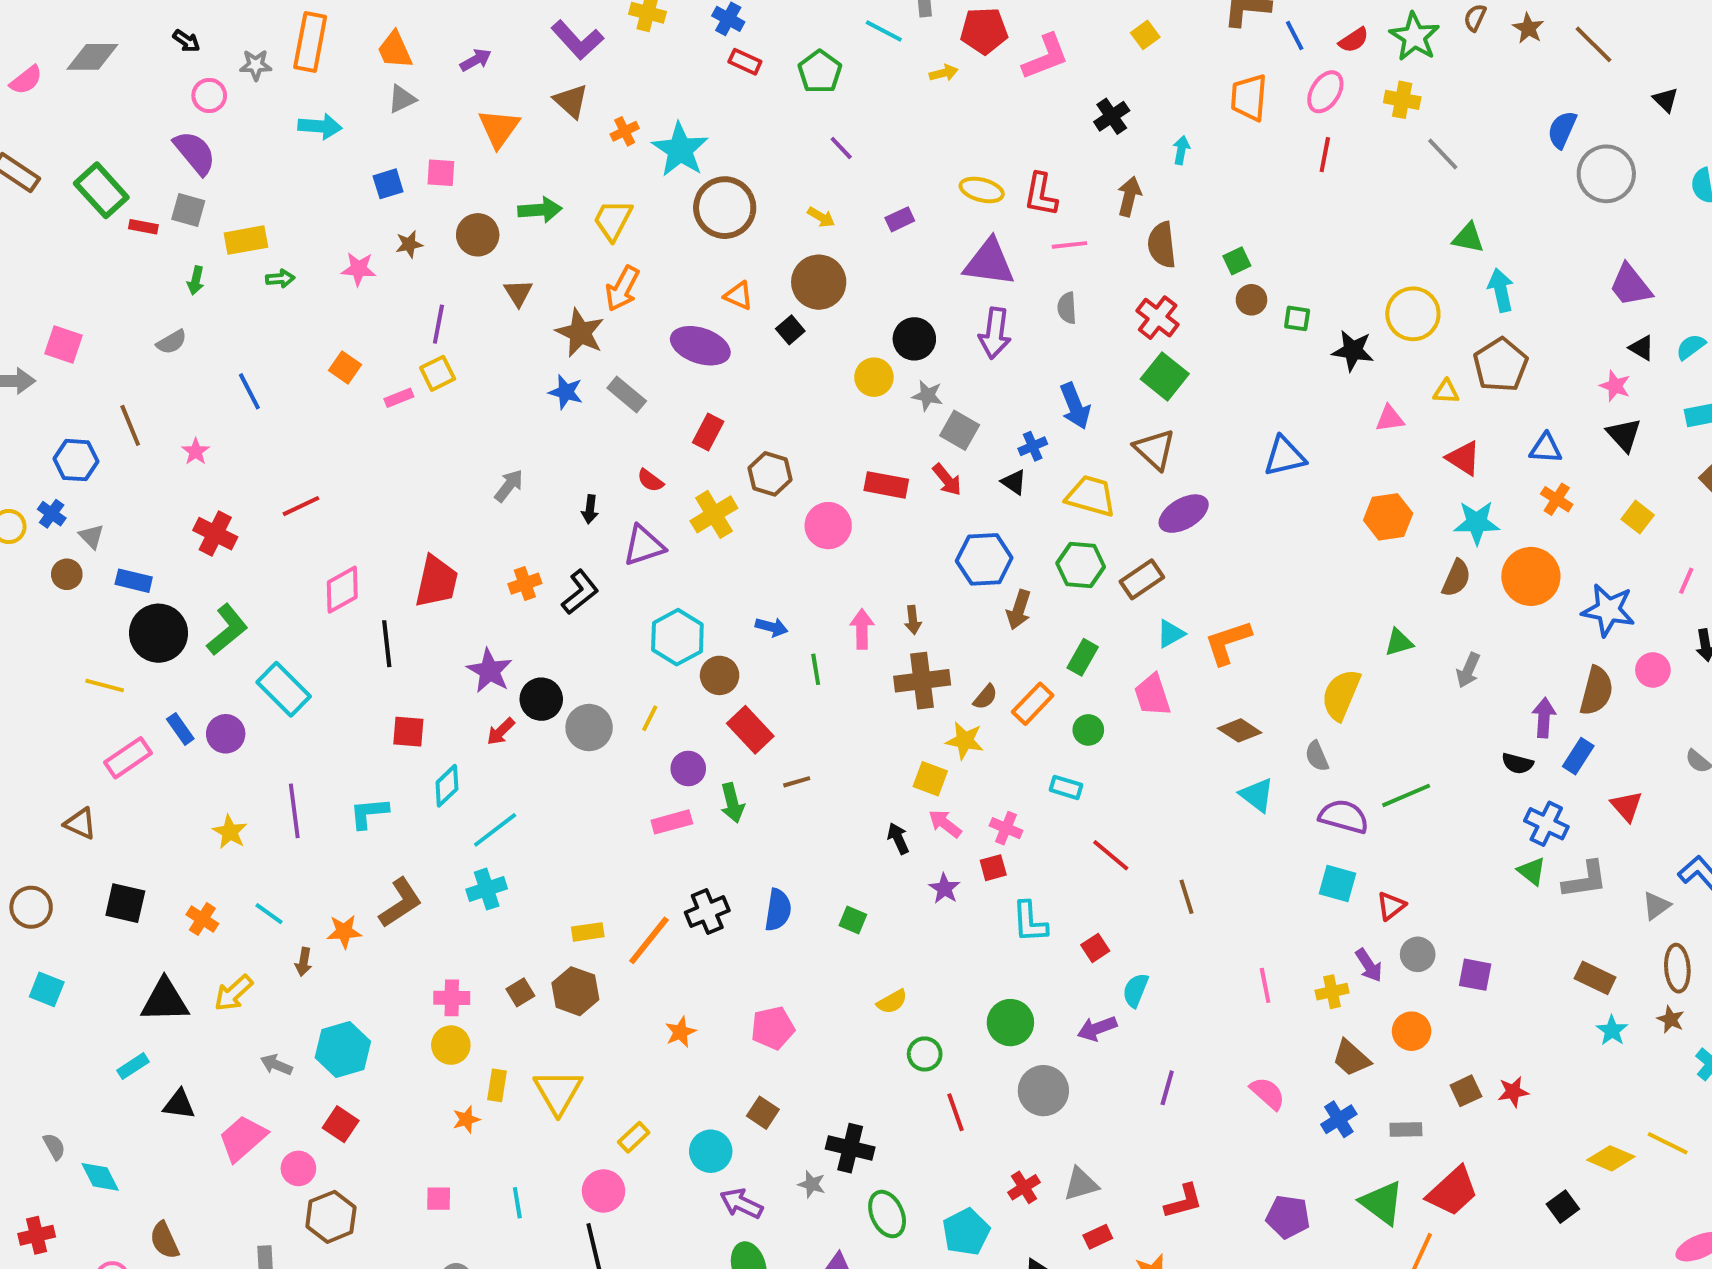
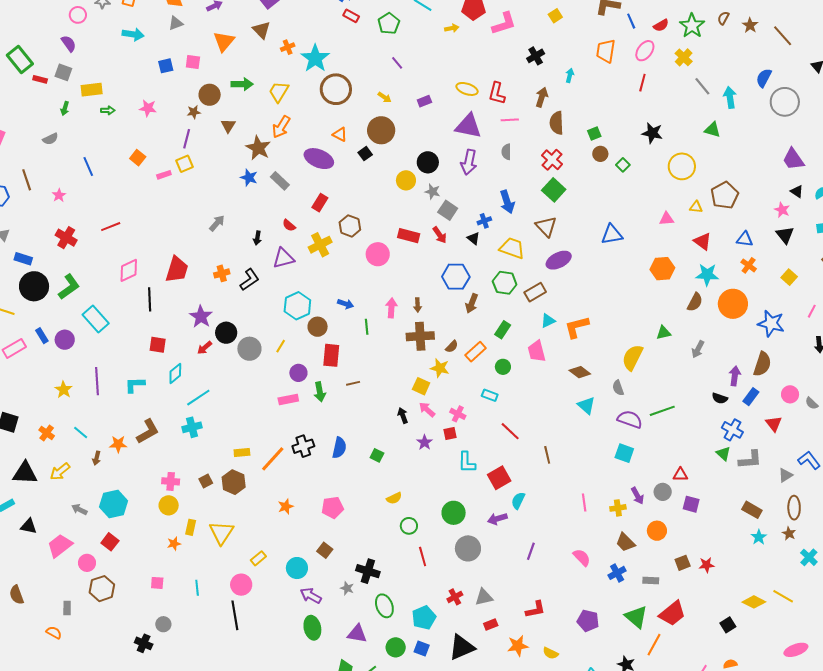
yellow cross: (1402, 100) -> (684, 57), turned 30
purple semicircle: (195, 153) -> (69, 44), size x0.7
brown star: (409, 244) -> (194, 112), moved
cyan arrow: (1501, 290) -> (730, 97), moved
green square: (1297, 318) -> (623, 165), turned 32
black star: (1353, 351) -> (652, 133), moved
pink circle: (1653, 670) -> (790, 394), moved
red rectangle: (750, 730) -> (331, 355), turned 45
red triangle: (1391, 906) -> (680, 475), moved, turned 35
red square: (1095, 948) -> (499, 478), size x1.6

